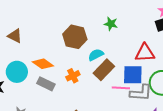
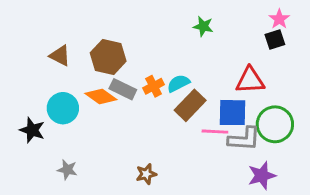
green star: (111, 24) -> (203, 26), moved
brown hexagon: (75, 37) -> (108, 57), moved
orange cross: (73, 76) -> (154, 86), moved
gray rectangle: (46, 84) -> (123, 89), moved

